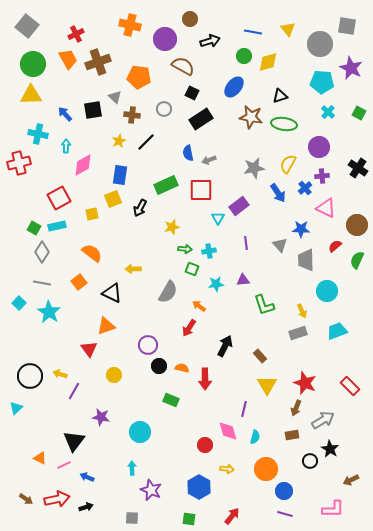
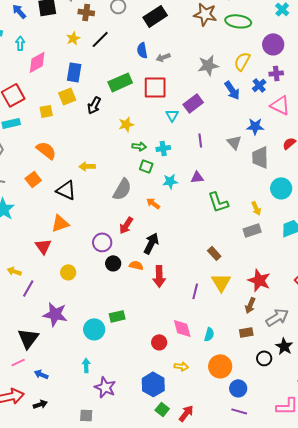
red arrow: (189, 328) -> (126, 225), moved
black arrow: (225, 346) -> (151, 243), moved
green rectangle: (171, 400) -> (117, 316), moved, turned -35
purple line: (244, 409) -> (195, 291), moved
purple star: (101, 417) -> (55, 314), size x1.4
green square: (189, 519) -> (162, 409), moved, turned 32

